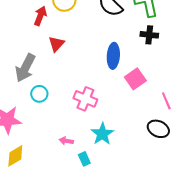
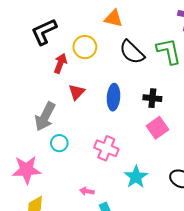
black cross: (149, 35) -> (152, 98), moved
blue ellipse: (113, 56) -> (113, 97), moved
cyan star: (102, 134) -> (136, 177), moved

